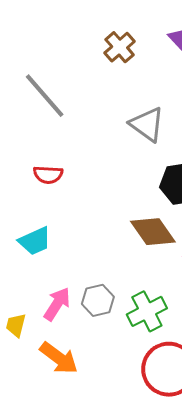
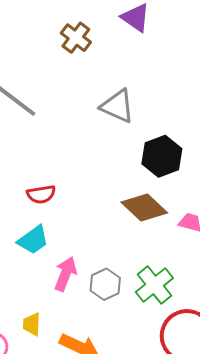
red semicircle: (48, 175) -> (41, 194), moved
pink arrow: (57, 304) -> (65, 274), moved

